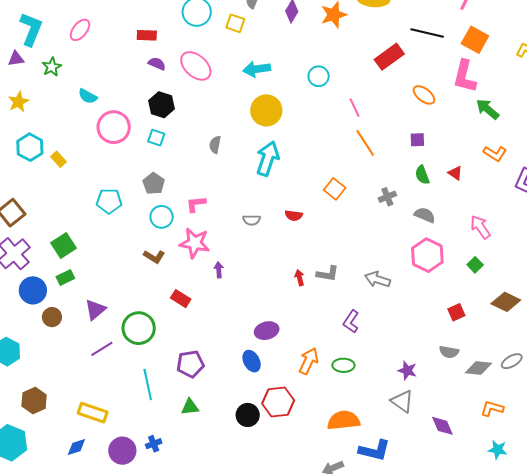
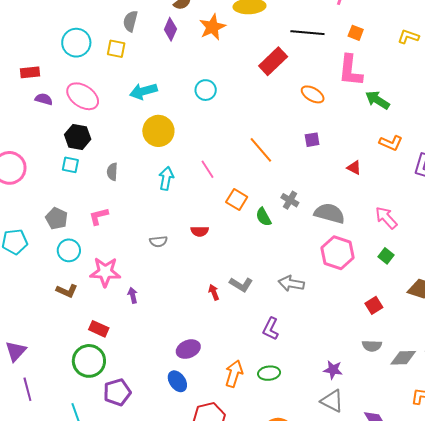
orange square: (475, 40) -> (356, 33), size x0.6
black hexagon: (161, 105) -> (78, 137), moved
pink line: (354, 108) -> (207, 169), moved
cyan square: (156, 138) -> (70, 165), moved
cyan arrow: (268, 159) -> (166, 178), size x0.7
green semicircle: (422, 175) -> (264, 217), moved
gray cross: (387, 197) -> (290, 200), turned -30
pink L-shape: (196, 204) -> (99, 216), moved
gray semicircle: (425, 215) -> (329, 213), size x1.4
gray L-shape: (328, 274) -> (241, 284), turned 30
green circle: (139, 328) -> (89, 361), moved
purple line: (102, 349) -> (27, 389), turned -65

